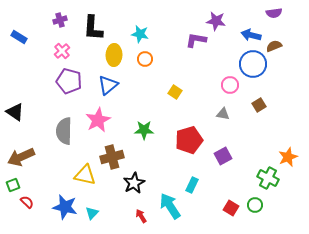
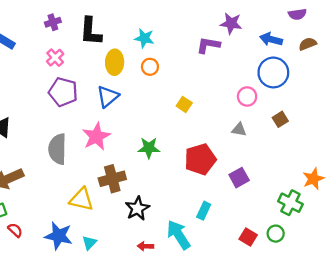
brown semicircle: (274, 46) -> (308, 44), moved
red arrow: (141, 216) -> (145, 246), turned -56

